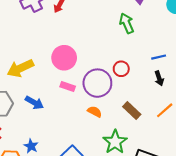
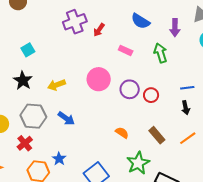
yellow arrow: (20, 68) -> (57, 85), size x0.7
purple circle: (97, 83) -> (130, 89), moved, size x0.7
pink rectangle: (68, 87) -> (126, 50), moved

